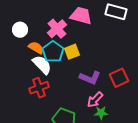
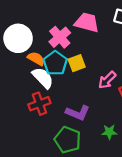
white circle: (20, 30) -> (18, 38), size x1.6
purple L-shape: (90, 78) -> (78, 113), moved
pink arrow: (95, 100) -> (107, 80), moved

